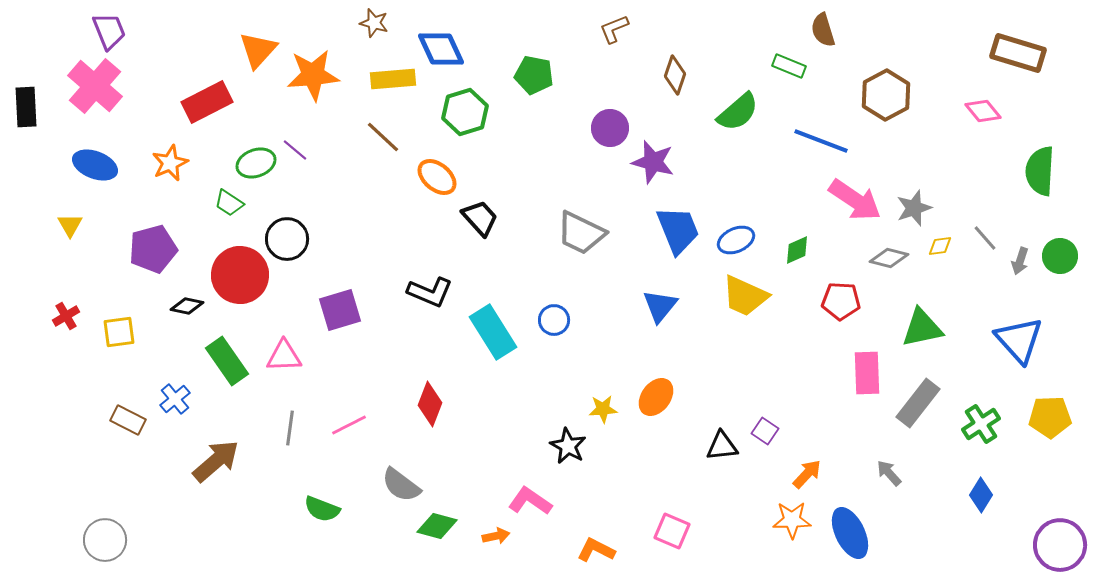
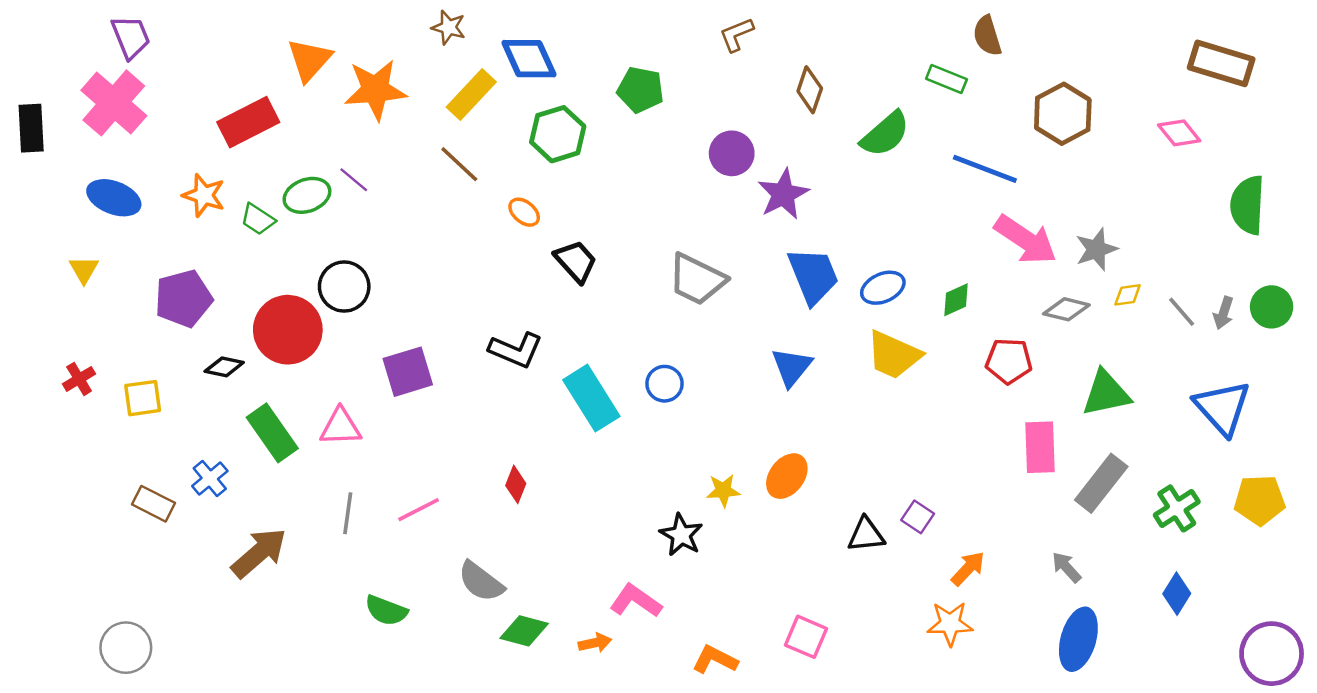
yellow rectangle: (393, 79) -> (471, 95), turned -42
purple star: (653, 162) -> (783, 194), turned 30
orange star: (170, 163) -> (204, 195), turned -30
orange ellipse: (437, 177) -> (524, 212), size x0.7
green trapezoid: (229, 203) -> (258, 219), moved
gray line: (985, 238) -> (1182, 312), moved
red diamond: (430, 404) -> (516, 484), size x0.7
blue ellipse: (850, 533) -> (1078, 639), moved, turned 42

